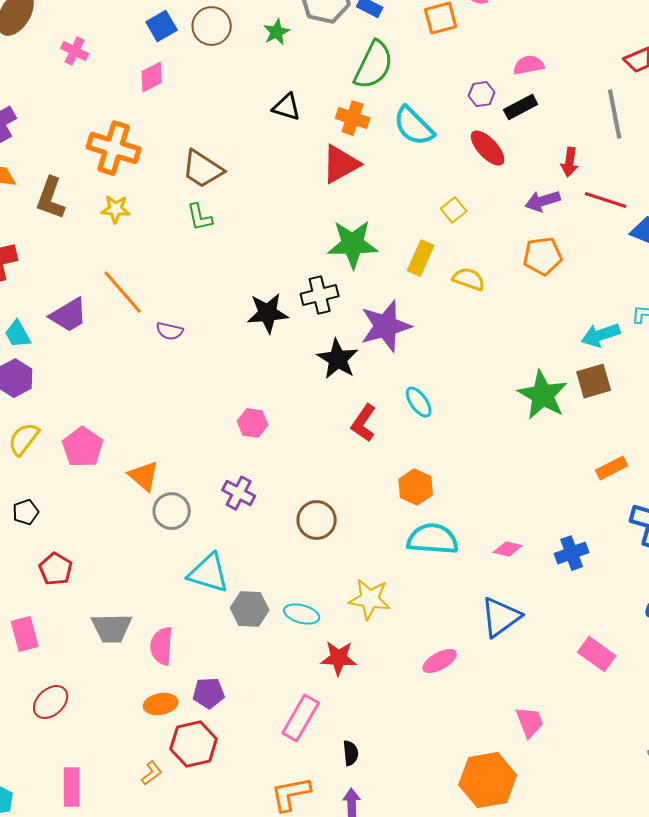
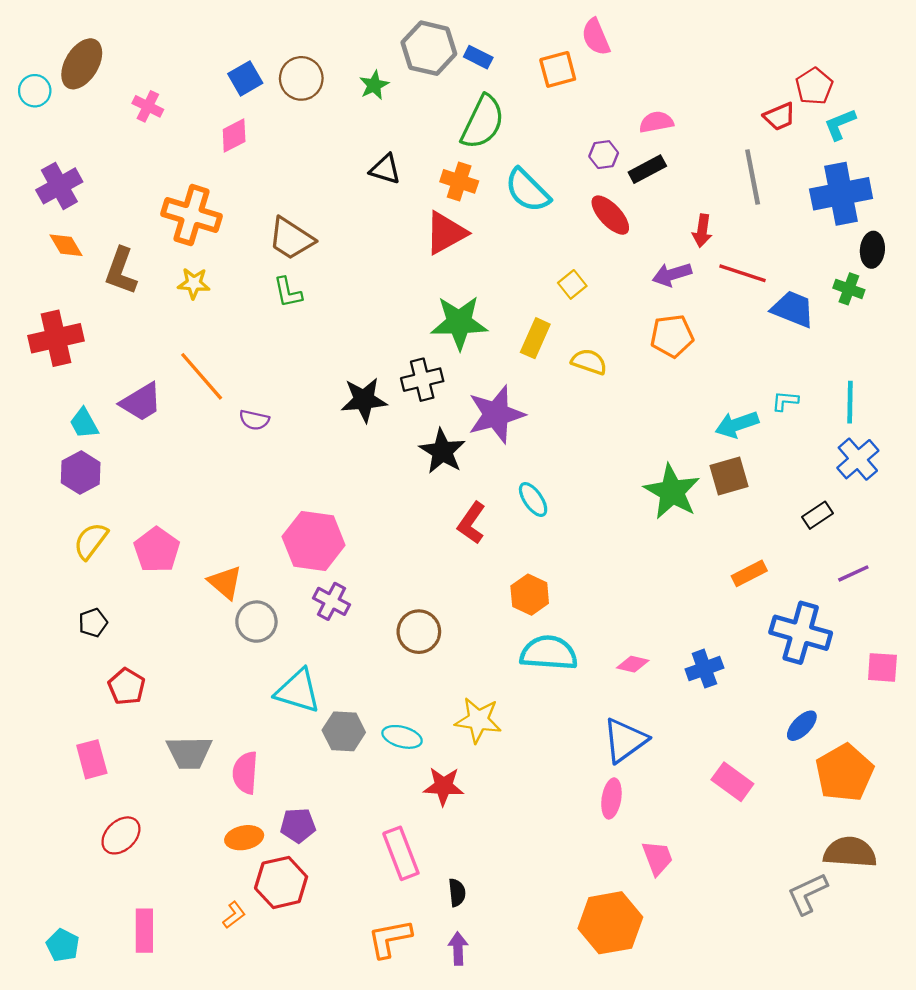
pink hexagon: (253, 423) -> (314, 541), moved, size x1.8
pink ellipse: (440, 661) -> (611, 798), moved, turned -52
pink rectangle: (301, 718) -> (401, 853), turned -51

